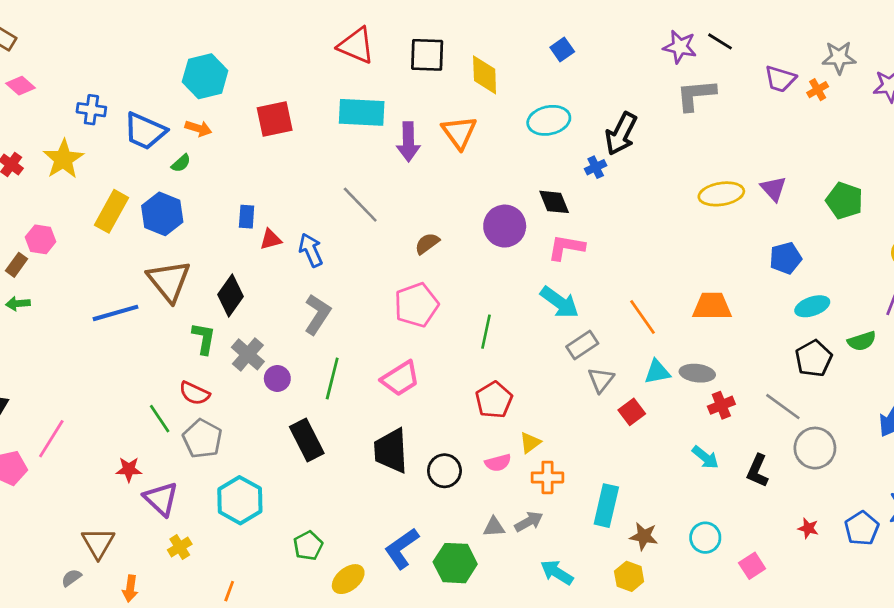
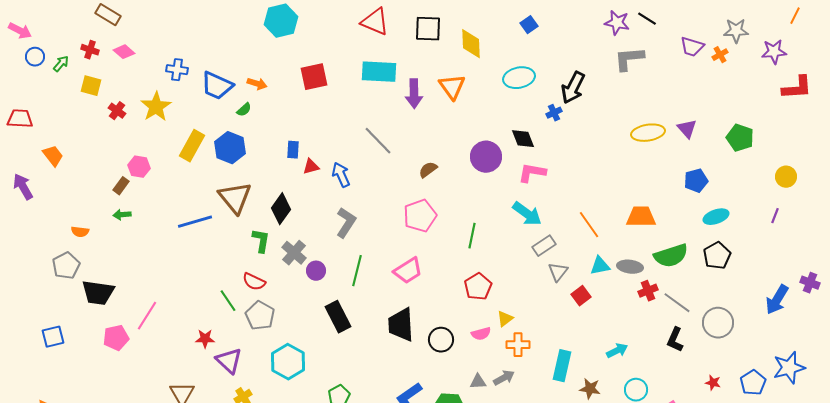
cyan hexagon: (205, 76) -> (281, 21), moved
green semicircle: (862, 341) -> (671, 256), moved, size x1.6
gray line: (783, 407) -> (677, 303), moved
cyan arrow: (705, 457) -> (617, 351), moved, turned -65

